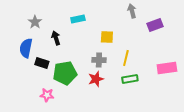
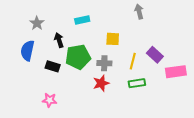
purple rectangle: (155, 25) -> (155, 55), moved, turned 63
black rectangle: (42, 63) -> (53, 66), moved
green pentagon: (65, 73) -> (78, 57), moved

